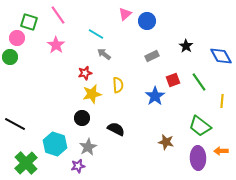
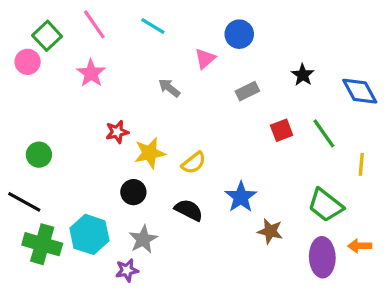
pink triangle: (125, 14) -> (205, 59), moved
green square: (29, 22) -> (47, 36), turned 30
cyan line: (96, 34) -> (153, 26), moved
green circle: (10, 57) -> (39, 155), moved
red star: (85, 73) -> (117, 132), moved
yellow semicircle: (118, 85) -> (194, 163), moved, turned 56
blue star: (155, 96) -> (241, 197), moved
green cross: (26, 163) -> (42, 244), moved, turned -30

